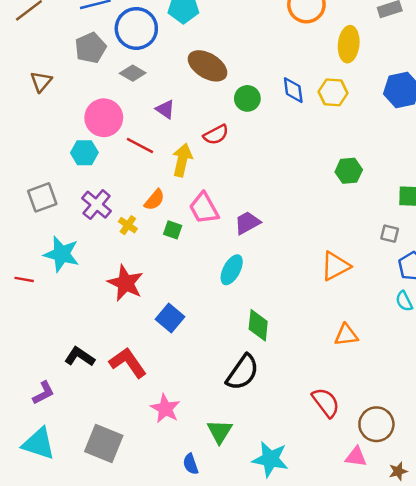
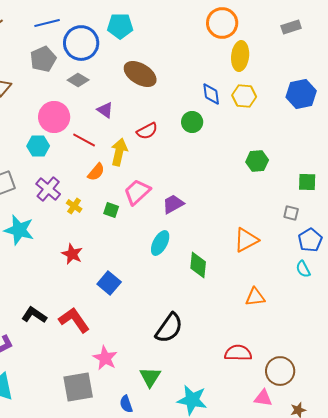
yellow ellipse: (349, 44) -> (240, 56), moved
green circle: (247, 98) -> (192, 122), moved
orange semicircle: (154, 200) -> (96, 172), moved
pink trapezoid: (204, 208) -> (137, 192), turned 76
red star: (125, 283) -> (72, 254), size x0.7
green diamond: (258, 325) -> (198, 265), moved
red semicircle: (326, 402) -> (238, 353), turned -52
gray square: (104, 444) -> (78, 387), moved, turned -32

